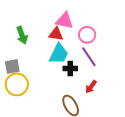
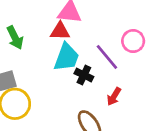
pink circle: (87, 35) -> (133, 41), moved
black cross: (70, 68) -> (84, 75), turned 32

